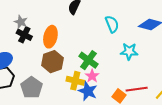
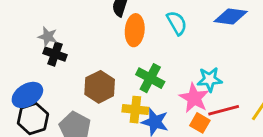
orange ellipse: (50, 37) -> (135, 30), moved
cyan star: (129, 51) -> (210, 79), moved
pink star: (92, 76) -> (194, 98), moved, size x1.5

